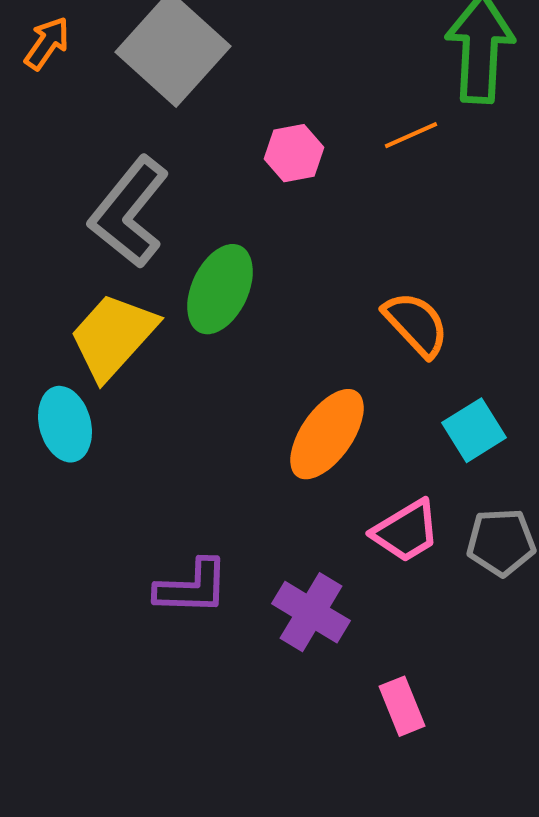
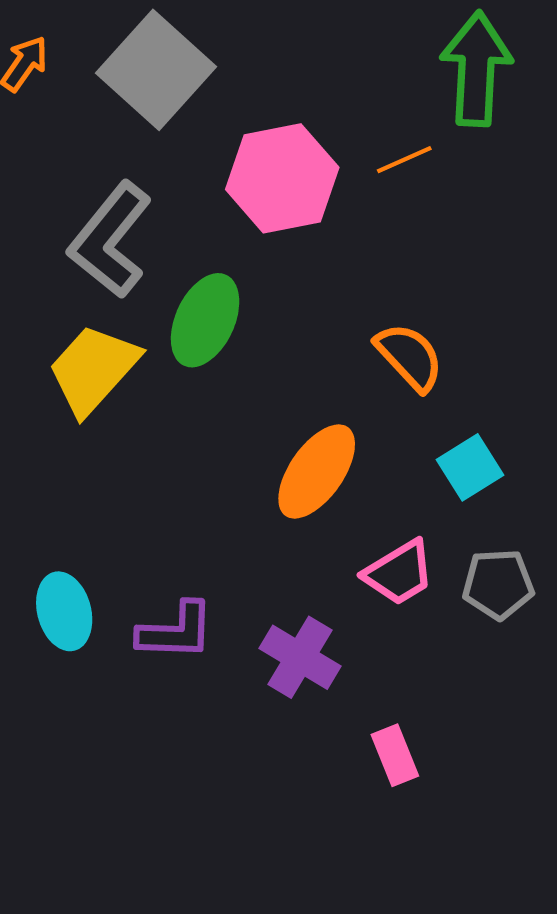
pink hexagon: (294, 153) -> (282, 178), size x1.8
cyan ellipse: (65, 424) -> (64, 611), moved

